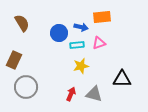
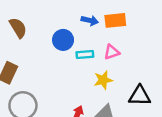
blue arrow: (81, 27) -> (90, 20), moved
yellow star: (81, 66) -> (103, 80), moved

